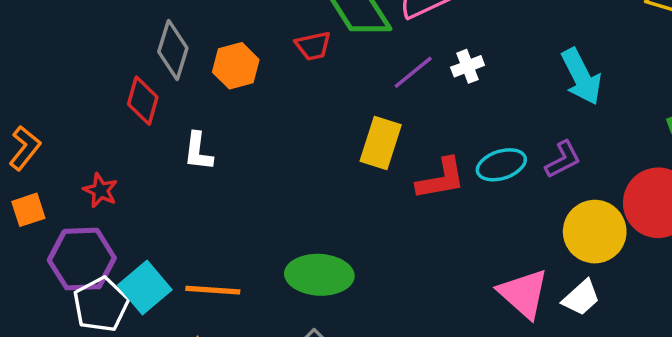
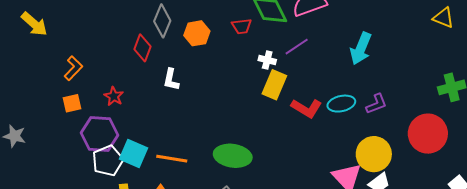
white cross: (468, 66) -> (267, 60), moved, turned 30
cyan arrow: (581, 77) -> (361, 49), moved, turned 44
red L-shape: (441, 179) -> (307, 108), turned 36
yellow circle: (595, 232) -> (374, 154), moved
cyan square: (145, 287) -> (133, 153), turned -32

